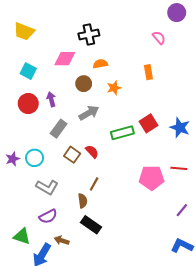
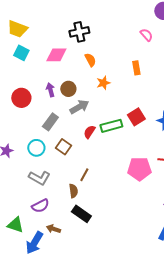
orange semicircle: (100, 64) -> (90, 60), turned 72
cyan square: (28, 71) -> (21, 53), moved
brown circle: (84, 84) -> (68, 89), moved
purple arrow: (51, 99) -> (50, 90), moved
red semicircle: (92, 152) -> (89, 132), moved, turned -104
cyan circle: (35, 158) -> (36, 148), moved

